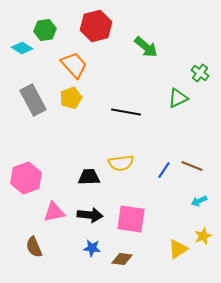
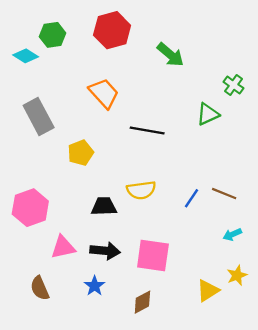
orange trapezoid: (74, 65) -> (104, 93), moved
yellow pentagon: (71, 98) -> (81, 153), moved
blue star: (92, 248) -> (95, 286), moved, turned 30
brown diamond: (122, 259) -> (142, 302), turned -35

